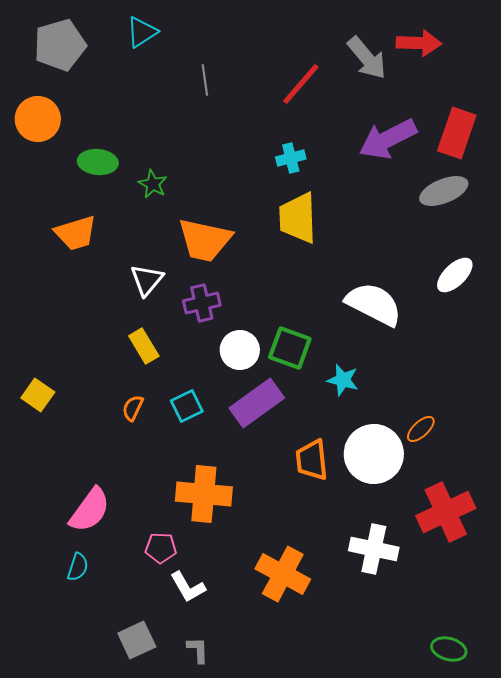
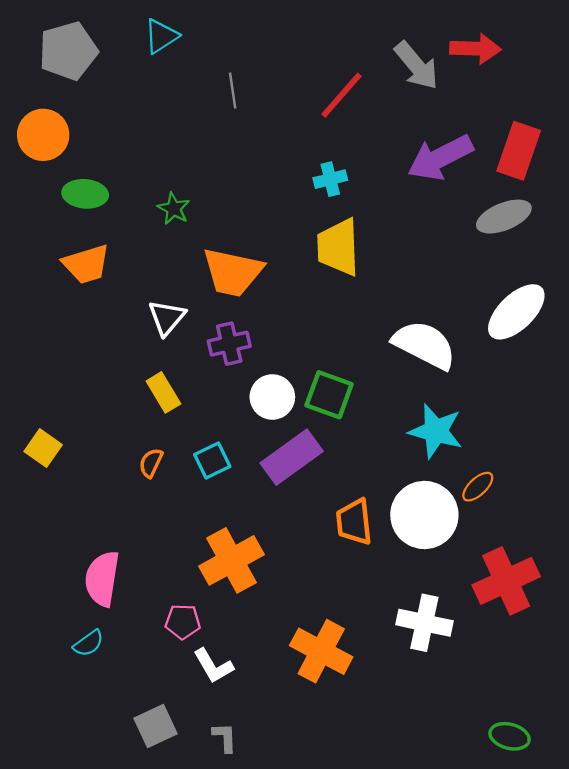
green ellipse: (98, 162) -> (85, 194), moved
white ellipse: (455, 275) -> (516, 312), size x1.4
cyan star: (343, 380) -> (436, 431), moved, size x1.5
orange cross: (204, 494) -> (232, 560), turned -34
pink semicircle: (90, 510) -> (102, 579), turned 153
cyan semicircle: (78, 567) -> (89, 643), turned 36

